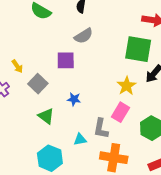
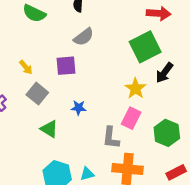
green square: (138, 49) -> (145, 47), turned -32
yellow arrow: (17, 66) -> (26, 67), moved
cyan triangle: (80, 139) -> (87, 174), moved

